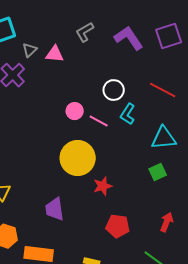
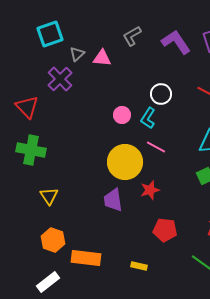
cyan L-shape: (128, 114) -> (148, 118), moved
pink line: (99, 121) -> (156, 147), moved
purple trapezoid: (55, 209) -> (113, 200), moved

